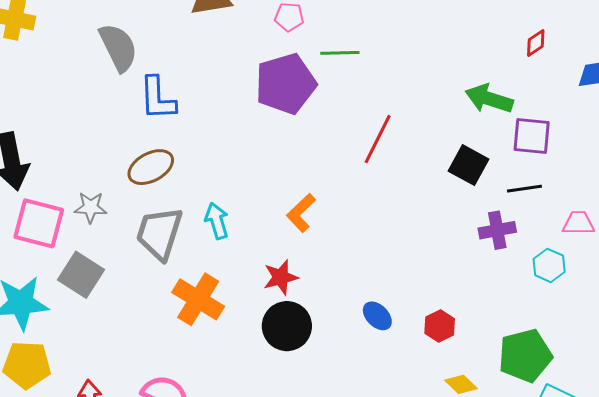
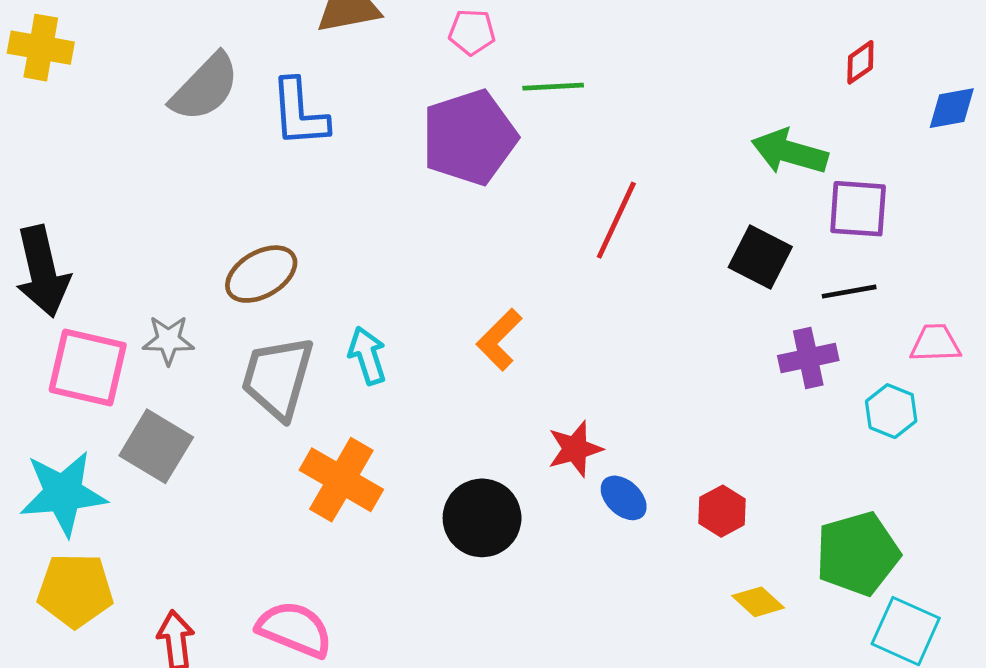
gray semicircle: (118, 47) -> (205, 87), turned 72
blue L-shape: (158, 98) -> (299, 113), moved
red star: (281, 277) -> (575, 449), moved

